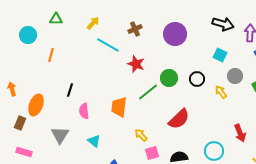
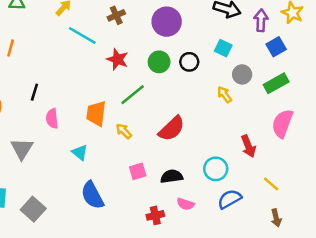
green circle: (169, 78) -> (159, 62), moved
black circle: (197, 79) -> (189, 62), moved
yellow arrow: (141, 135) -> (124, 131), moved
cyan triangle: (94, 141) -> (80, 152), moved

